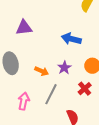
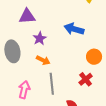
purple star: (64, 68) -> (40, 38), moved
gray line: (51, 94) -> (52, 84), turned -35

